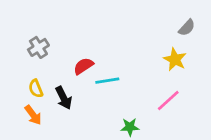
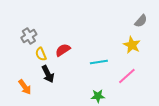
cyan line: (107, 81) -> (99, 62), moved
yellow semicircle: (36, 89) -> (41, 54), moved

